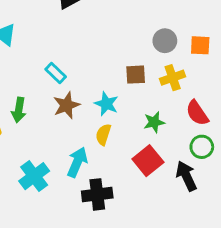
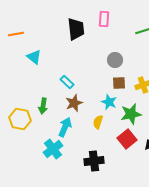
gray circle: (165, 41) -> (115, 60), moved
cyan star: (106, 104) -> (109, 102), moved
green star: (154, 122) -> (131, 114), size x1.5
cyan arrow: (77, 162) -> (65, 127), moved

